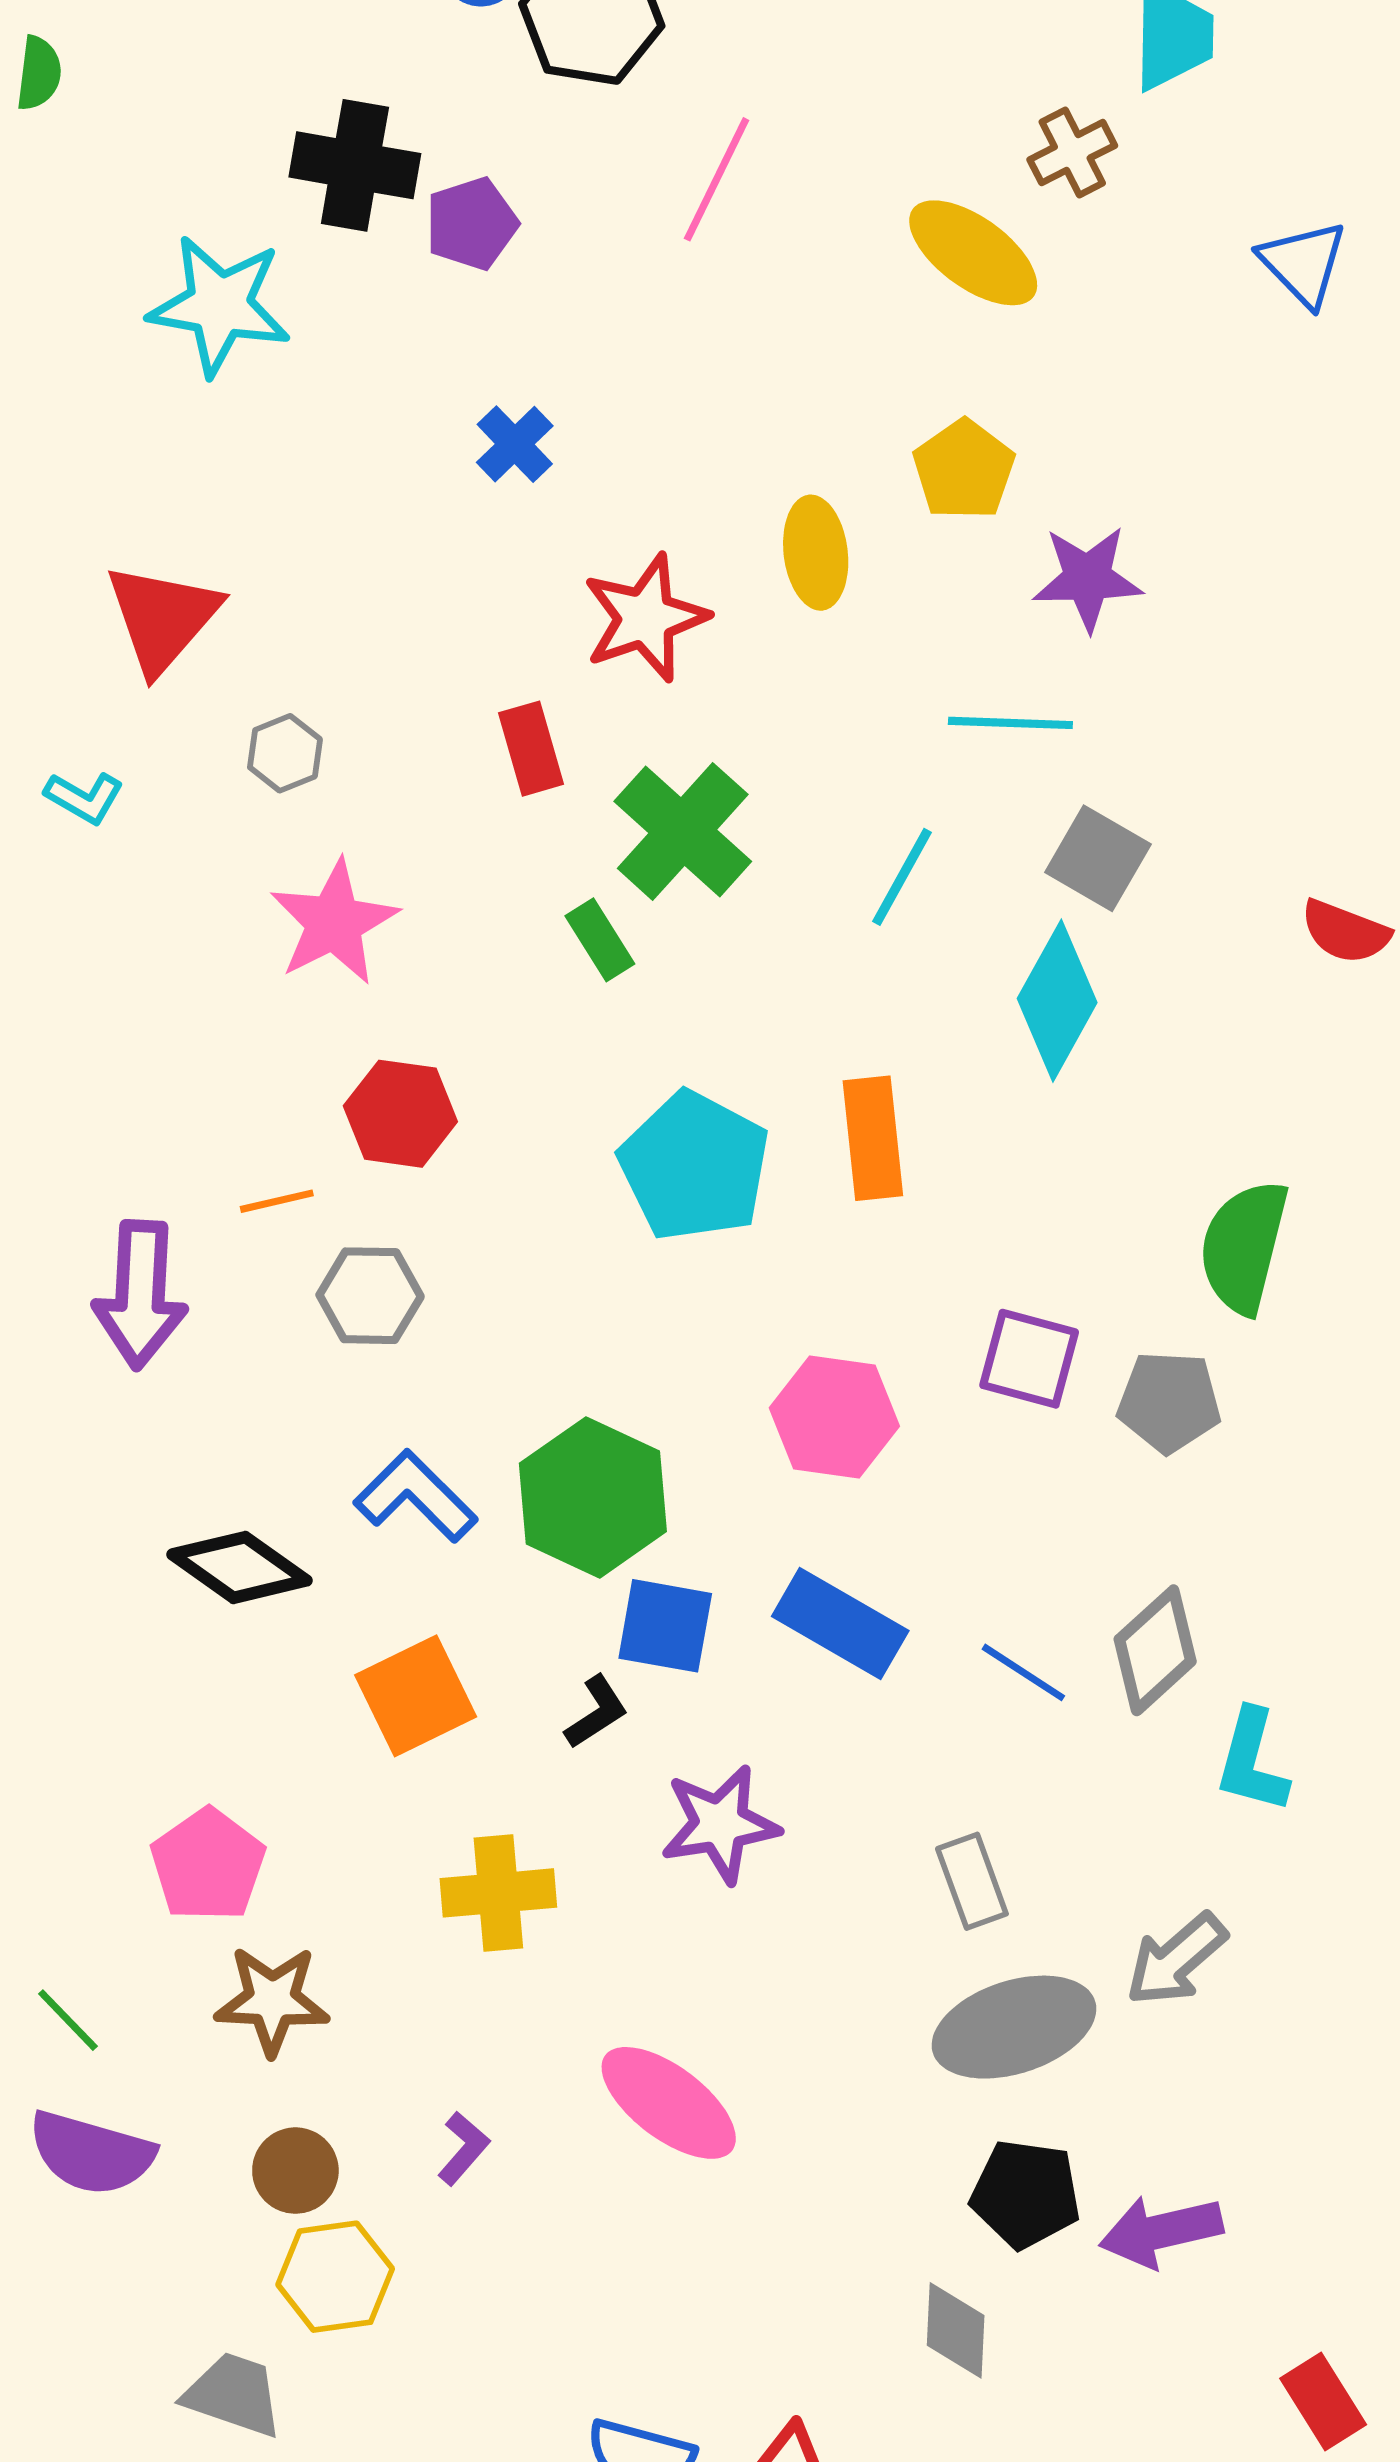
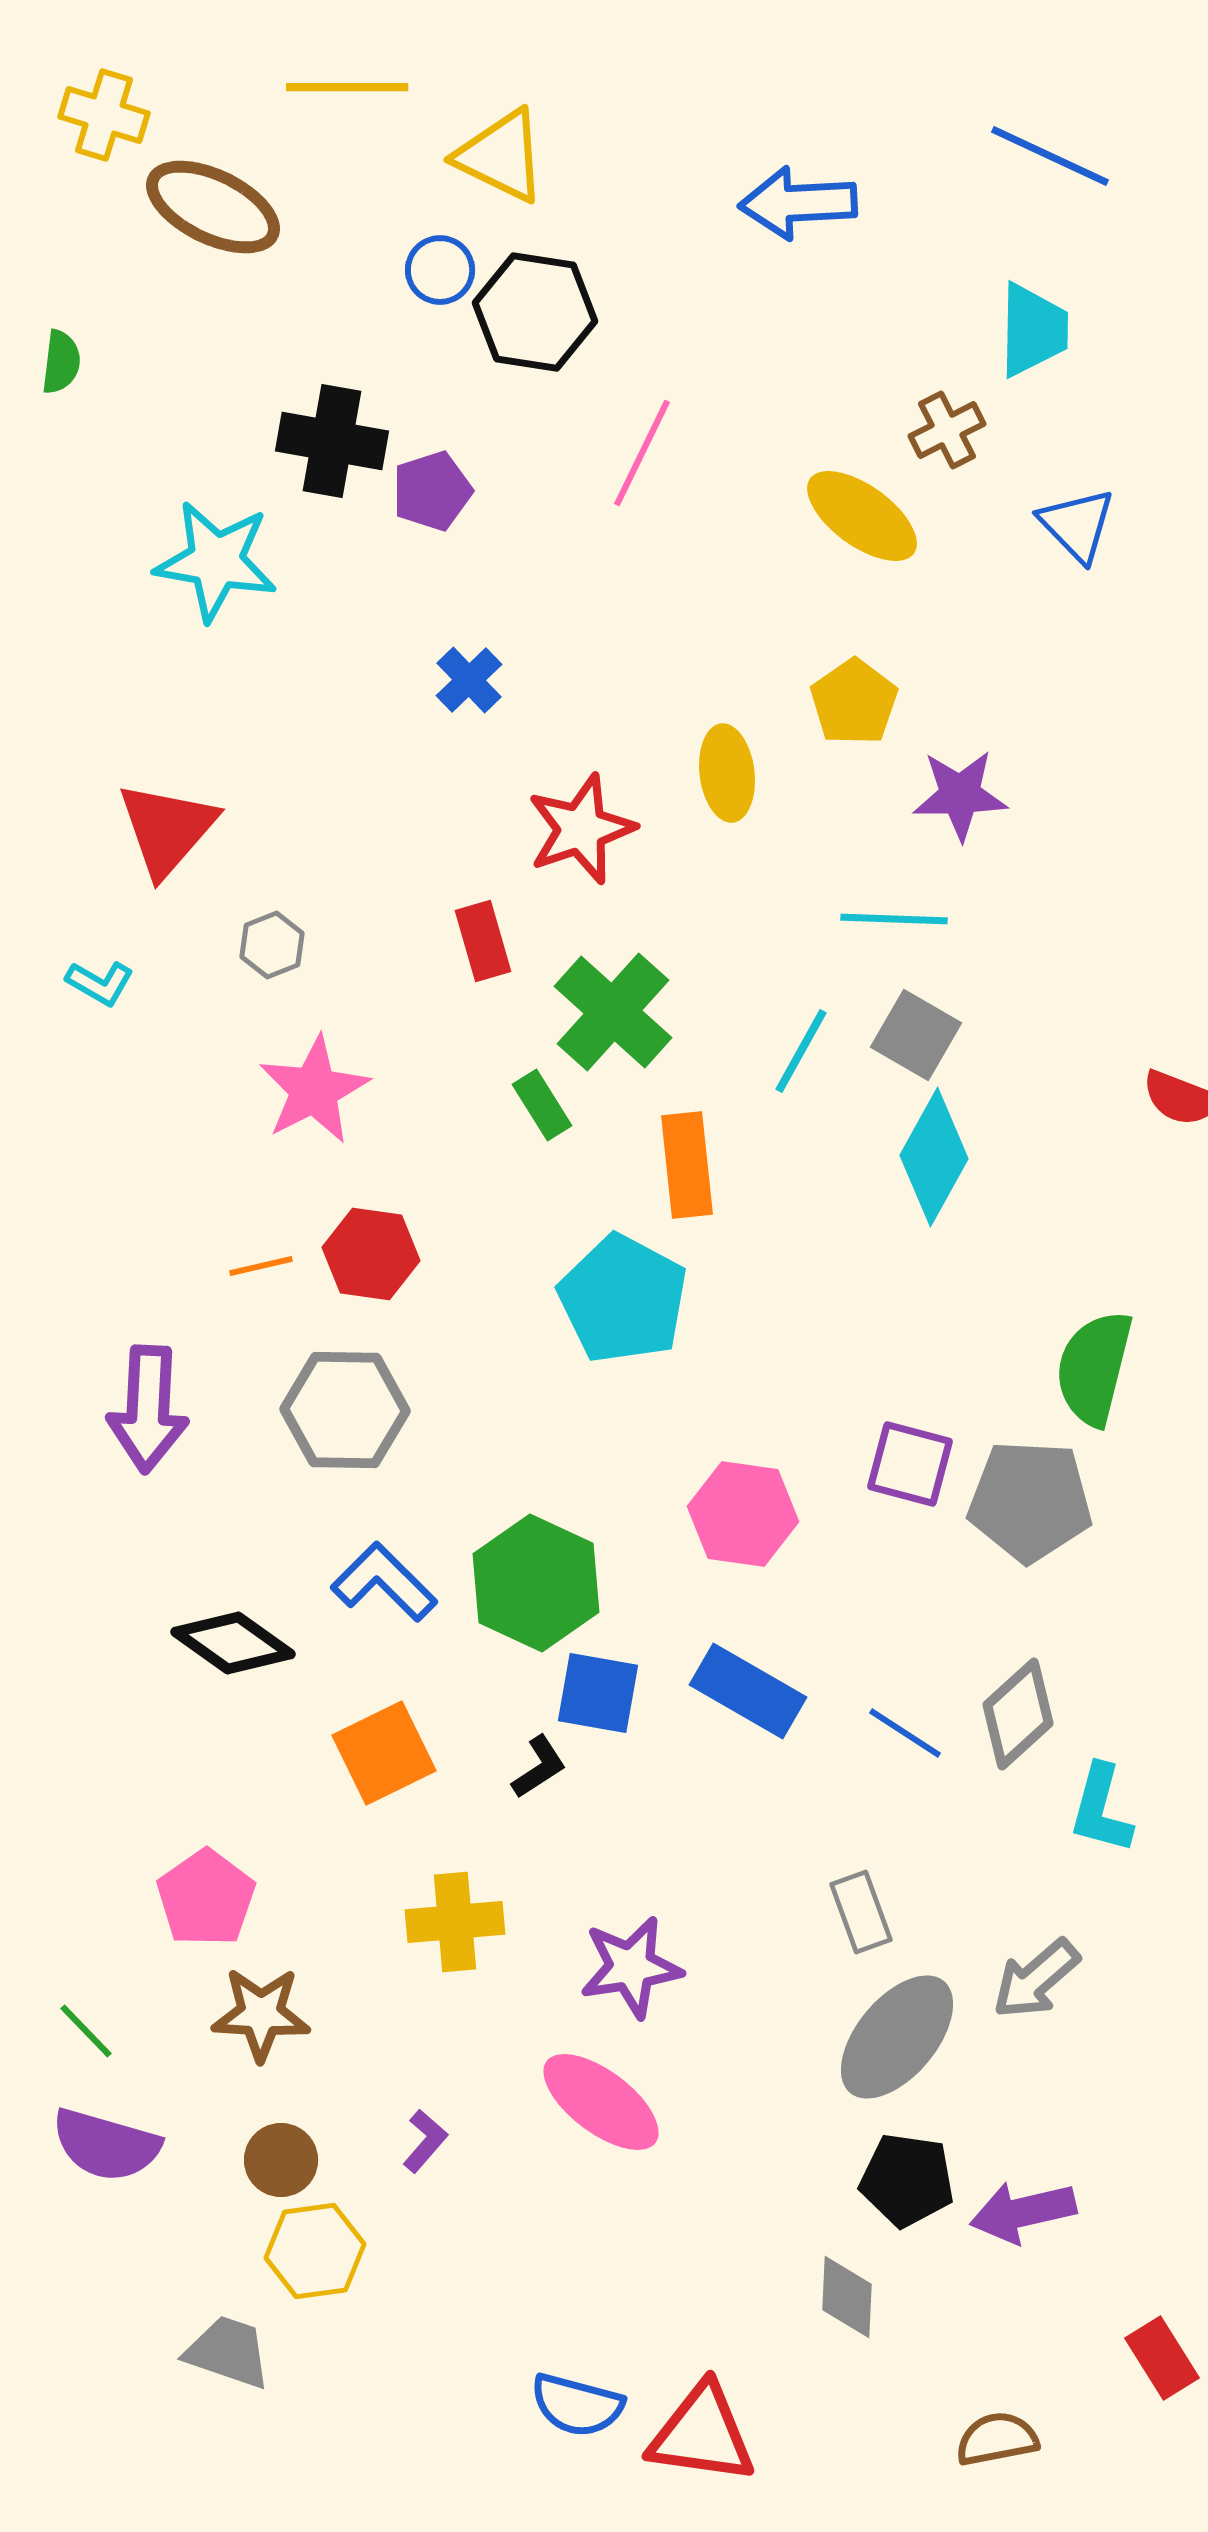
blue triangle: (1303, 263) -> (1077, 525), moved
gray square: (1098, 858) -> (916, 1035), moved
orange rectangle: (873, 1138) -> (687, 1165), moved
orange line: (277, 1201) -> (261, 1266), moved
gray hexagon: (370, 1296) -> (345, 1410), size x1.4
gray pentagon: (1169, 1402) -> (1030, 1501), size x1.4
purple star: (720, 1824) -> (631, 1967), moved
gray ellipse: (1014, 2027) -> (897, 2037), turned -32

